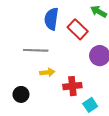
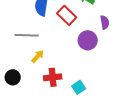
yellow arrow: (47, 72) -> (38, 56), turned -40
red cross: (72, 86) -> (53, 77), moved

